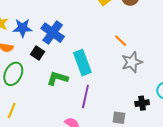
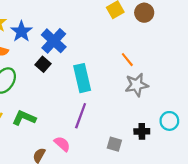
blue star: (23, 28) -> (21, 31), turned 30
black square: (37, 53) -> (43, 64), moved
green L-shape: (57, 78) -> (24, 118), moved

